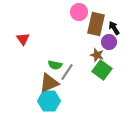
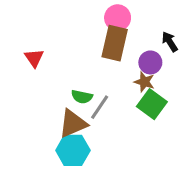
brown rectangle: (96, 24) -> (115, 43), moved
purple circle: (109, 42) -> (150, 62), moved

